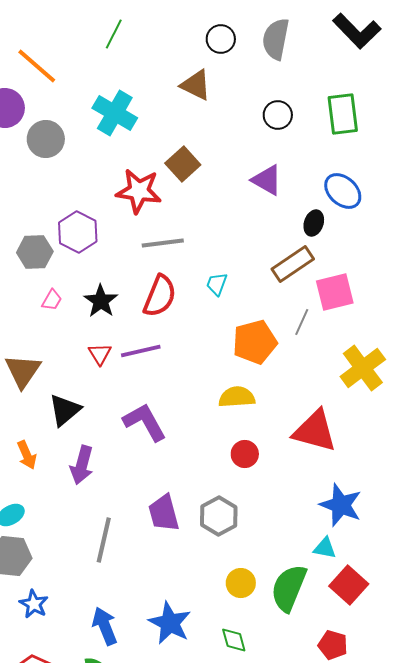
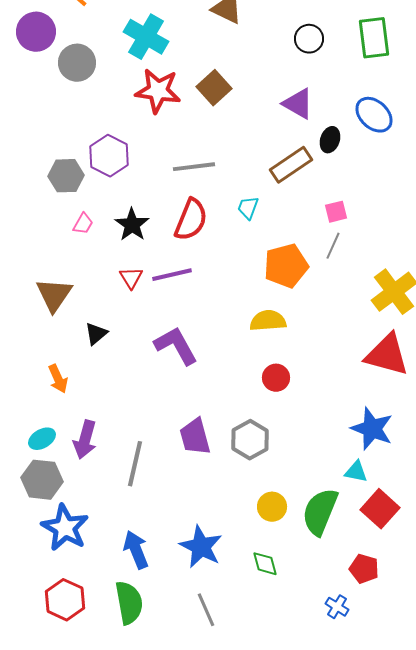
red star: (139, 191) -> (158, 91), moved
black ellipse: (314, 223) -> (330, 140), moved
brown rectangle: (293, 264) -> (291, 165), moved
pink square: (335, 292) -> (336, 212), moved, size x0.6
black triangle: (65, 410) -> (96, 334), size x0.7
red triangle: (315, 431) -> (387, 355), moved
purple arrow: (82, 465) -> (85, 440), moved
blue star: (34, 604) -> (65, 528), size x1.6

